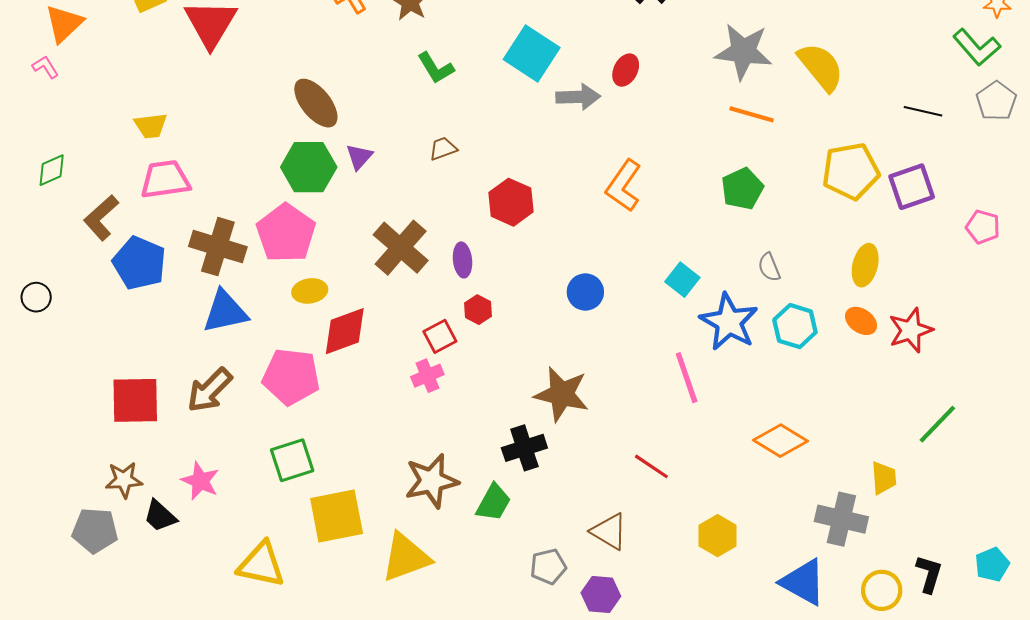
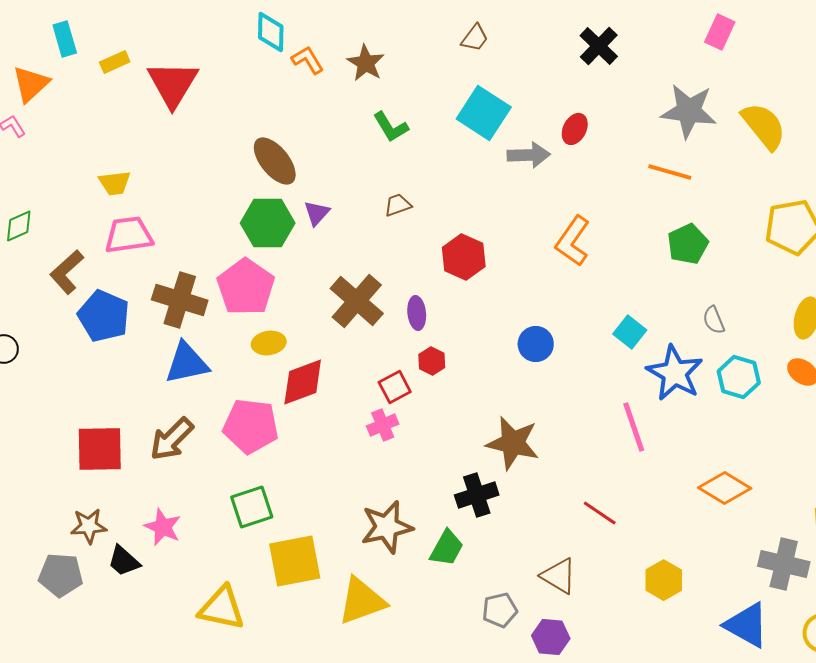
orange line: (752, 114) -> (670, 172), moved

